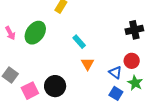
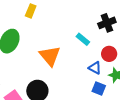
cyan rectangle: (79, 42) -> (83, 39), moved
orange triangle: (88, 64) -> (50, 56), moved, size x1.6

